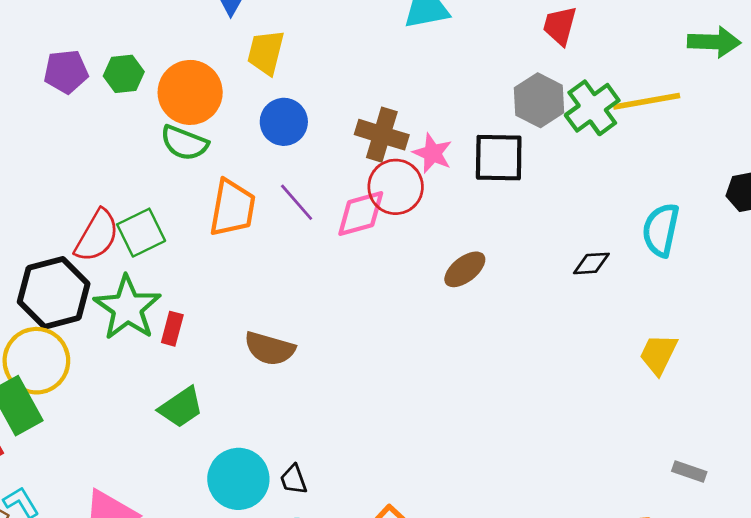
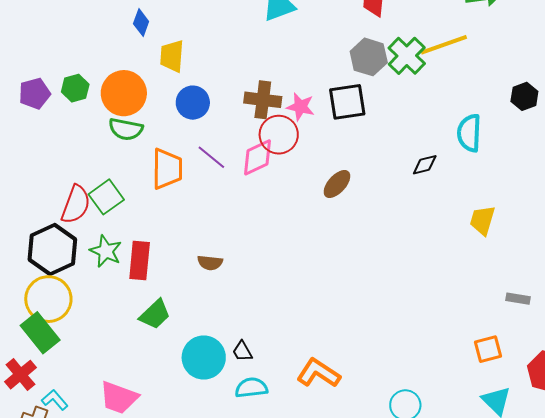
green star: (127, 308) -> (106, 251), size x0.7
red rectangle: (172, 329) -> (140, 260), size x1.6
brown semicircle: (270, 349) -> (210, 263), size x0.7

